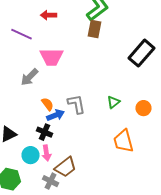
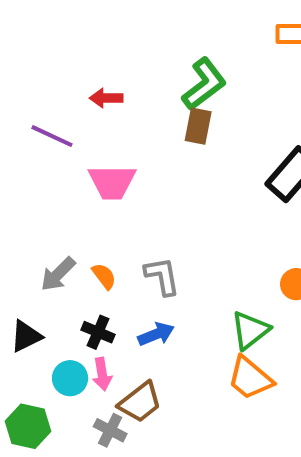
gray arrow: (30, 77) -> (58, 274), moved
green triangle: (114, 102) -> (250, 330), moved, size x1.5
blue arrow: (56, 115) -> (156, 334), moved
orange trapezoid: (124, 141) -> (250, 378), moved, turned -35

